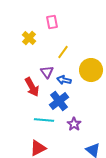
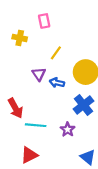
yellow cross: (29, 38) -> (20, 38), turned -32
red arrow: (32, 87) -> (15, 108), moved
blue cross: (59, 101) -> (84, 105), moved

